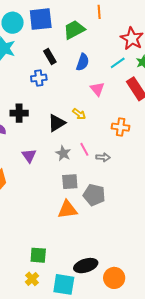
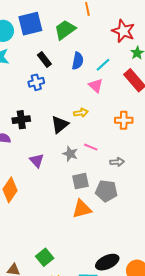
cyan line: (118, 63) -> (103, 65), moved
yellow arrow: (79, 114) -> (81, 113), turned -40
pink line: (84, 149) -> (91, 147), turned -32
gray arrow: (103, 157) -> (117, 162), moved
green square: (38, 255) -> (45, 257), moved, turned -36

